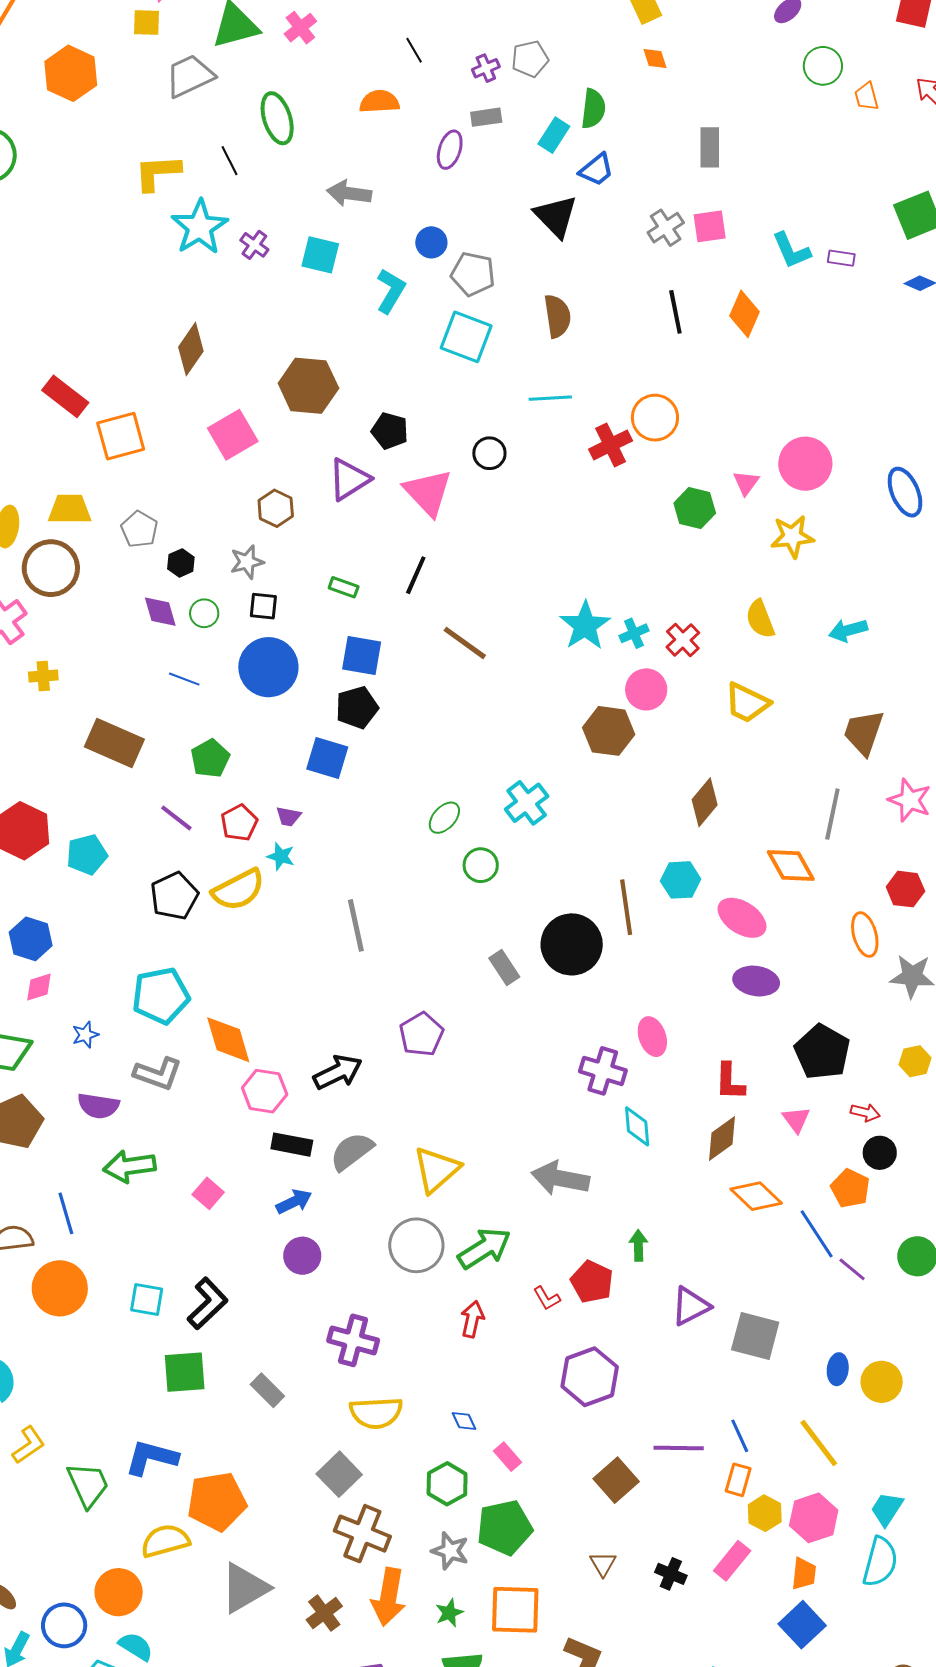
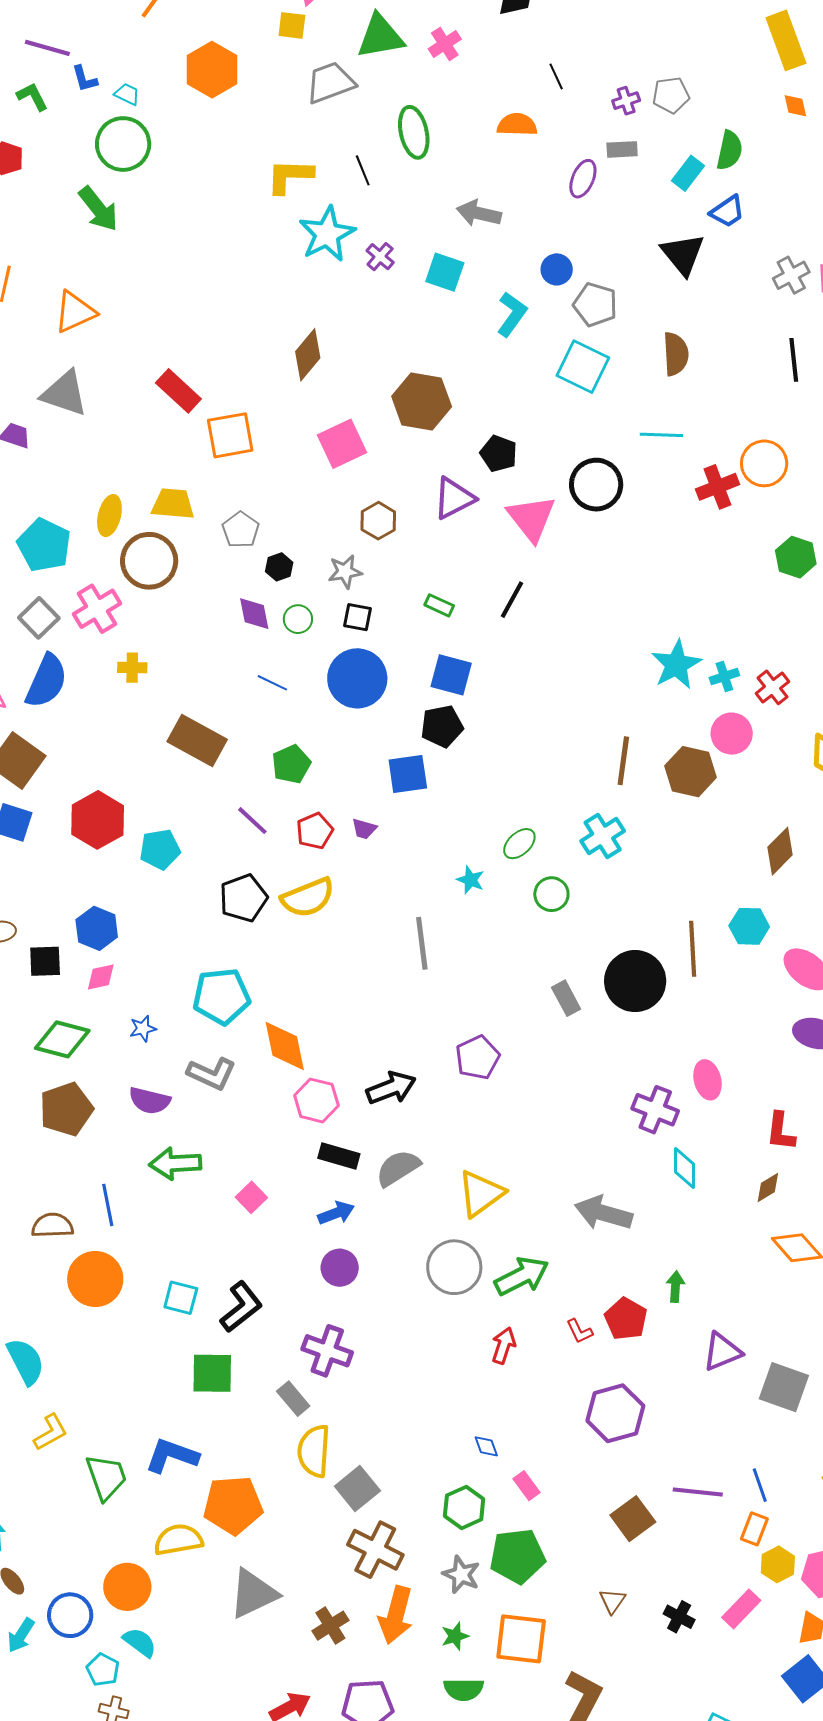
black circle: (489, 453) -> (596, 485), size x1.6
brown line: (465, 643) -> (623, 761), moved, turned 57
blue square: (327, 758) -> (408, 774), turned -30
cyan star: (281, 856) -> (470, 880), moved
brown diamond: (722, 1139) -> (768, 1188), size x0.7
purple cross: (353, 1340) -> (327, 1351), moved
yellow semicircle: (376, 1413) -> (314, 1451), moved, turned 92

